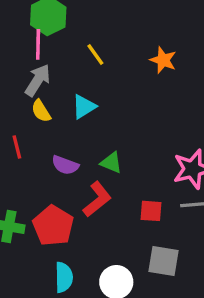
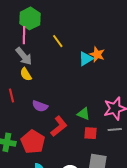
orange star: (163, 60) -> (97, 54), moved
gray arrow: (38, 80) -> (24, 56), turned 108
cyan triangle: (84, 107) -> (86, 59), moved
green triangle: (111, 163) -> (84, 114), moved

